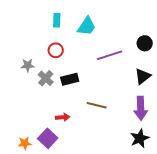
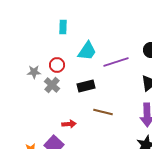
cyan trapezoid: (87, 26) -> (87, 51), moved
red circle: (56, 50) -> (57, 65), moved
black rectangle: (70, 79) -> (86, 86), moved

